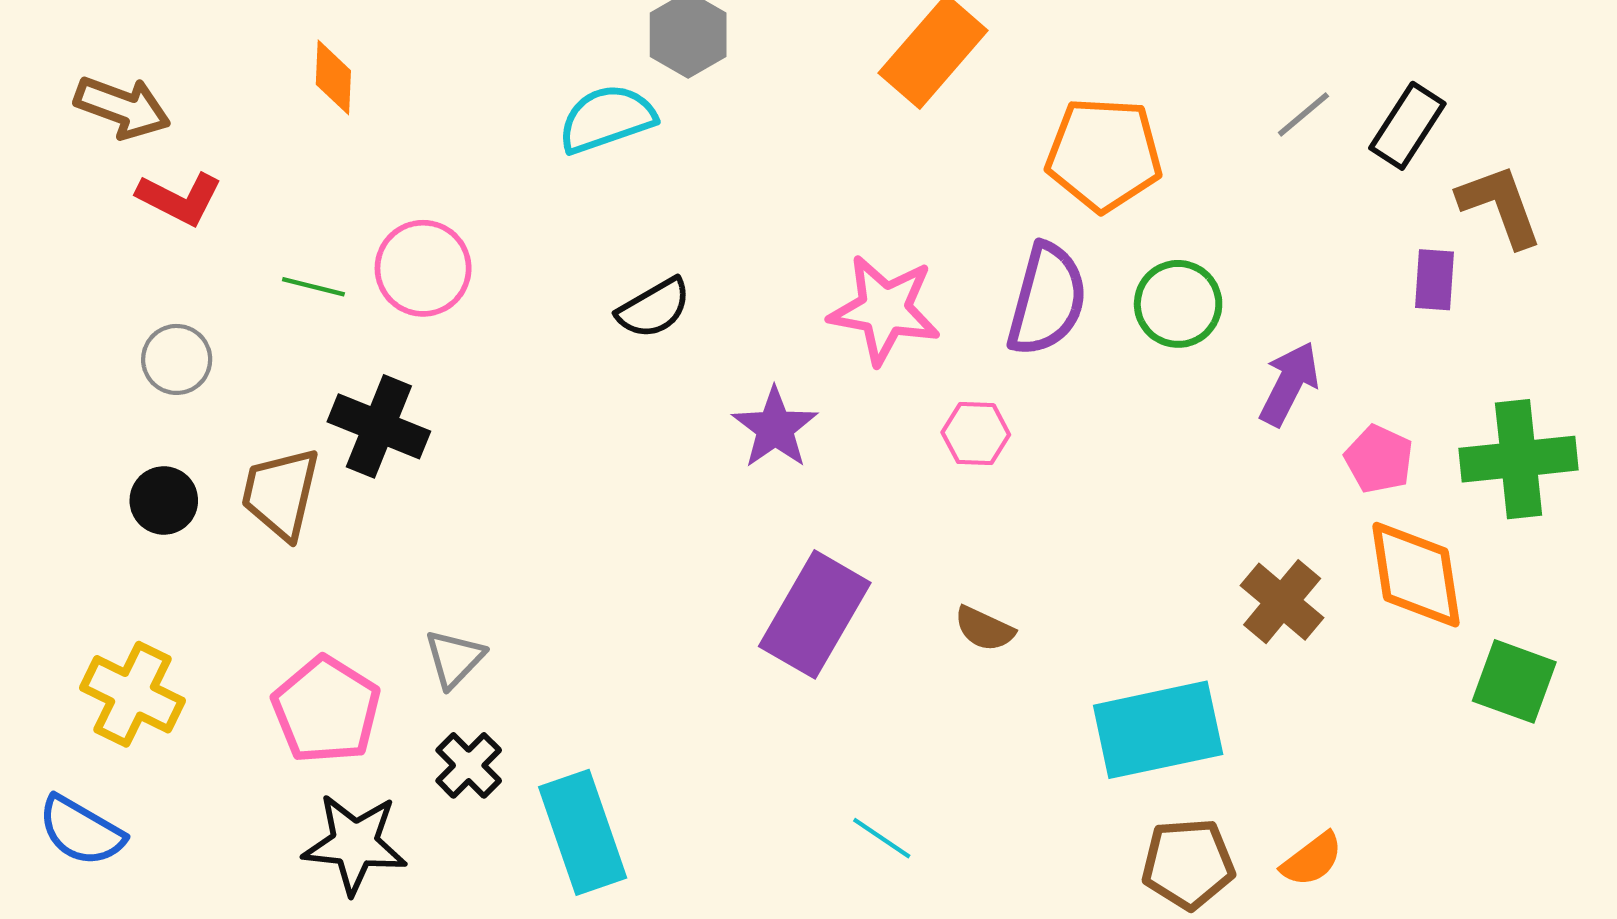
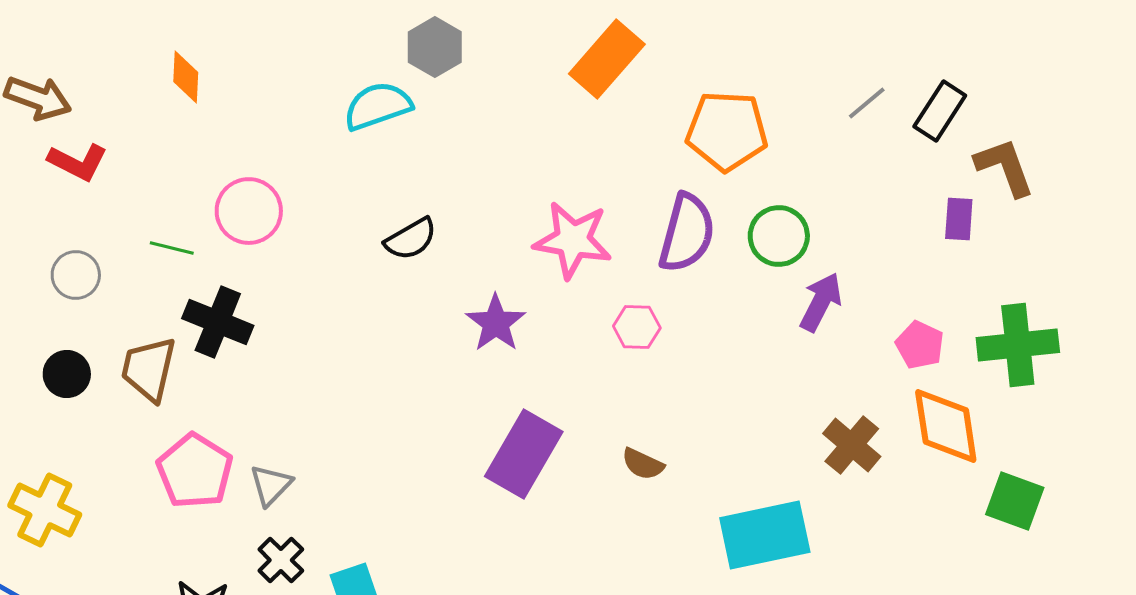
green line: (313, 287) -> (172, 248), moved
purple arrow: (1289, 384) -> (821, 302), moved
pink pentagon: (326, 710) -> (195, 471), moved

